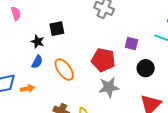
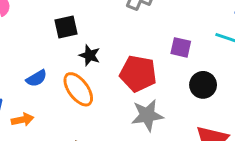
black star: (38, 42) -> (90, 55), moved
blue semicircle: (37, 62) -> (36, 78), turned 32

